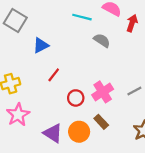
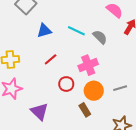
cyan line: (82, 17) -> (76, 31), moved
pink cross: (103, 92) -> (88, 65), moved
orange circle: (79, 132) -> (94, 91), moved

